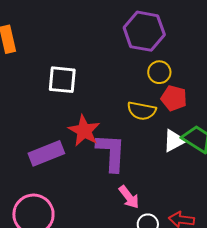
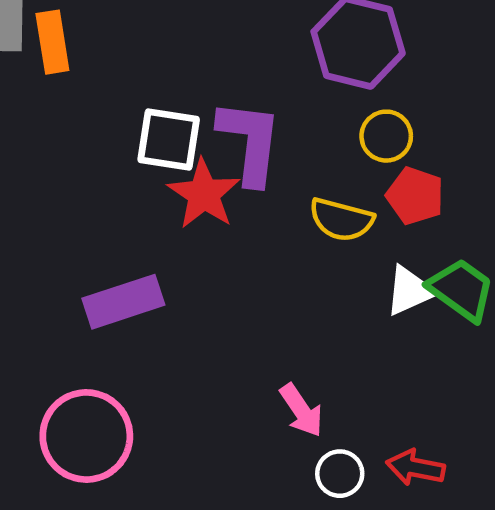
red star: (84, 131) -> (204, 194), moved
purple L-shape: (111, 152) -> (250, 142), moved

